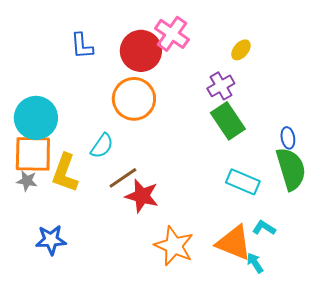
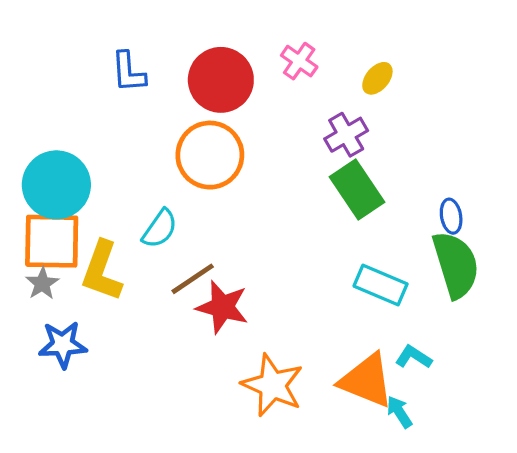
pink cross: (172, 34) -> (299, 61), moved, size x0.7
gray star: (27, 181) -> (42, 283), turned 30
blue star: (51, 240) -> (63, 345), moved

